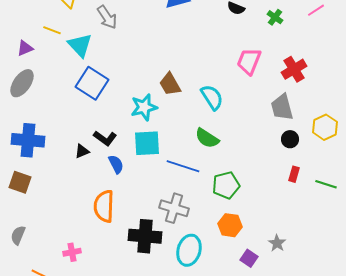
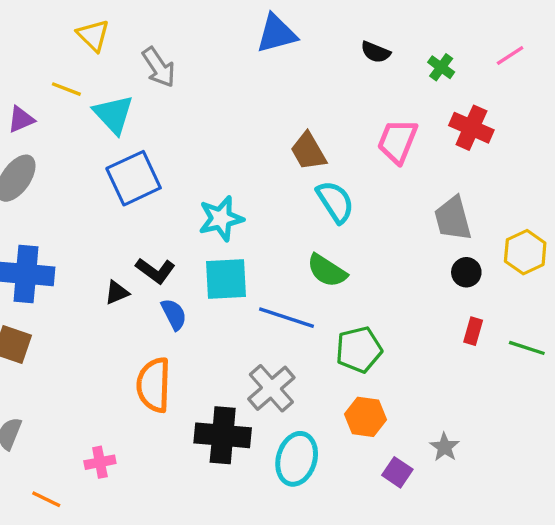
red cross: (294, 69) -> (471, 128), moved, turned -35
blue square: (92, 83) -> (134, 178), turned 32
brown trapezoid: (170, 84) -> (308, 151), moved
gray cross: (174, 208) -> (271, 388), turned 32

